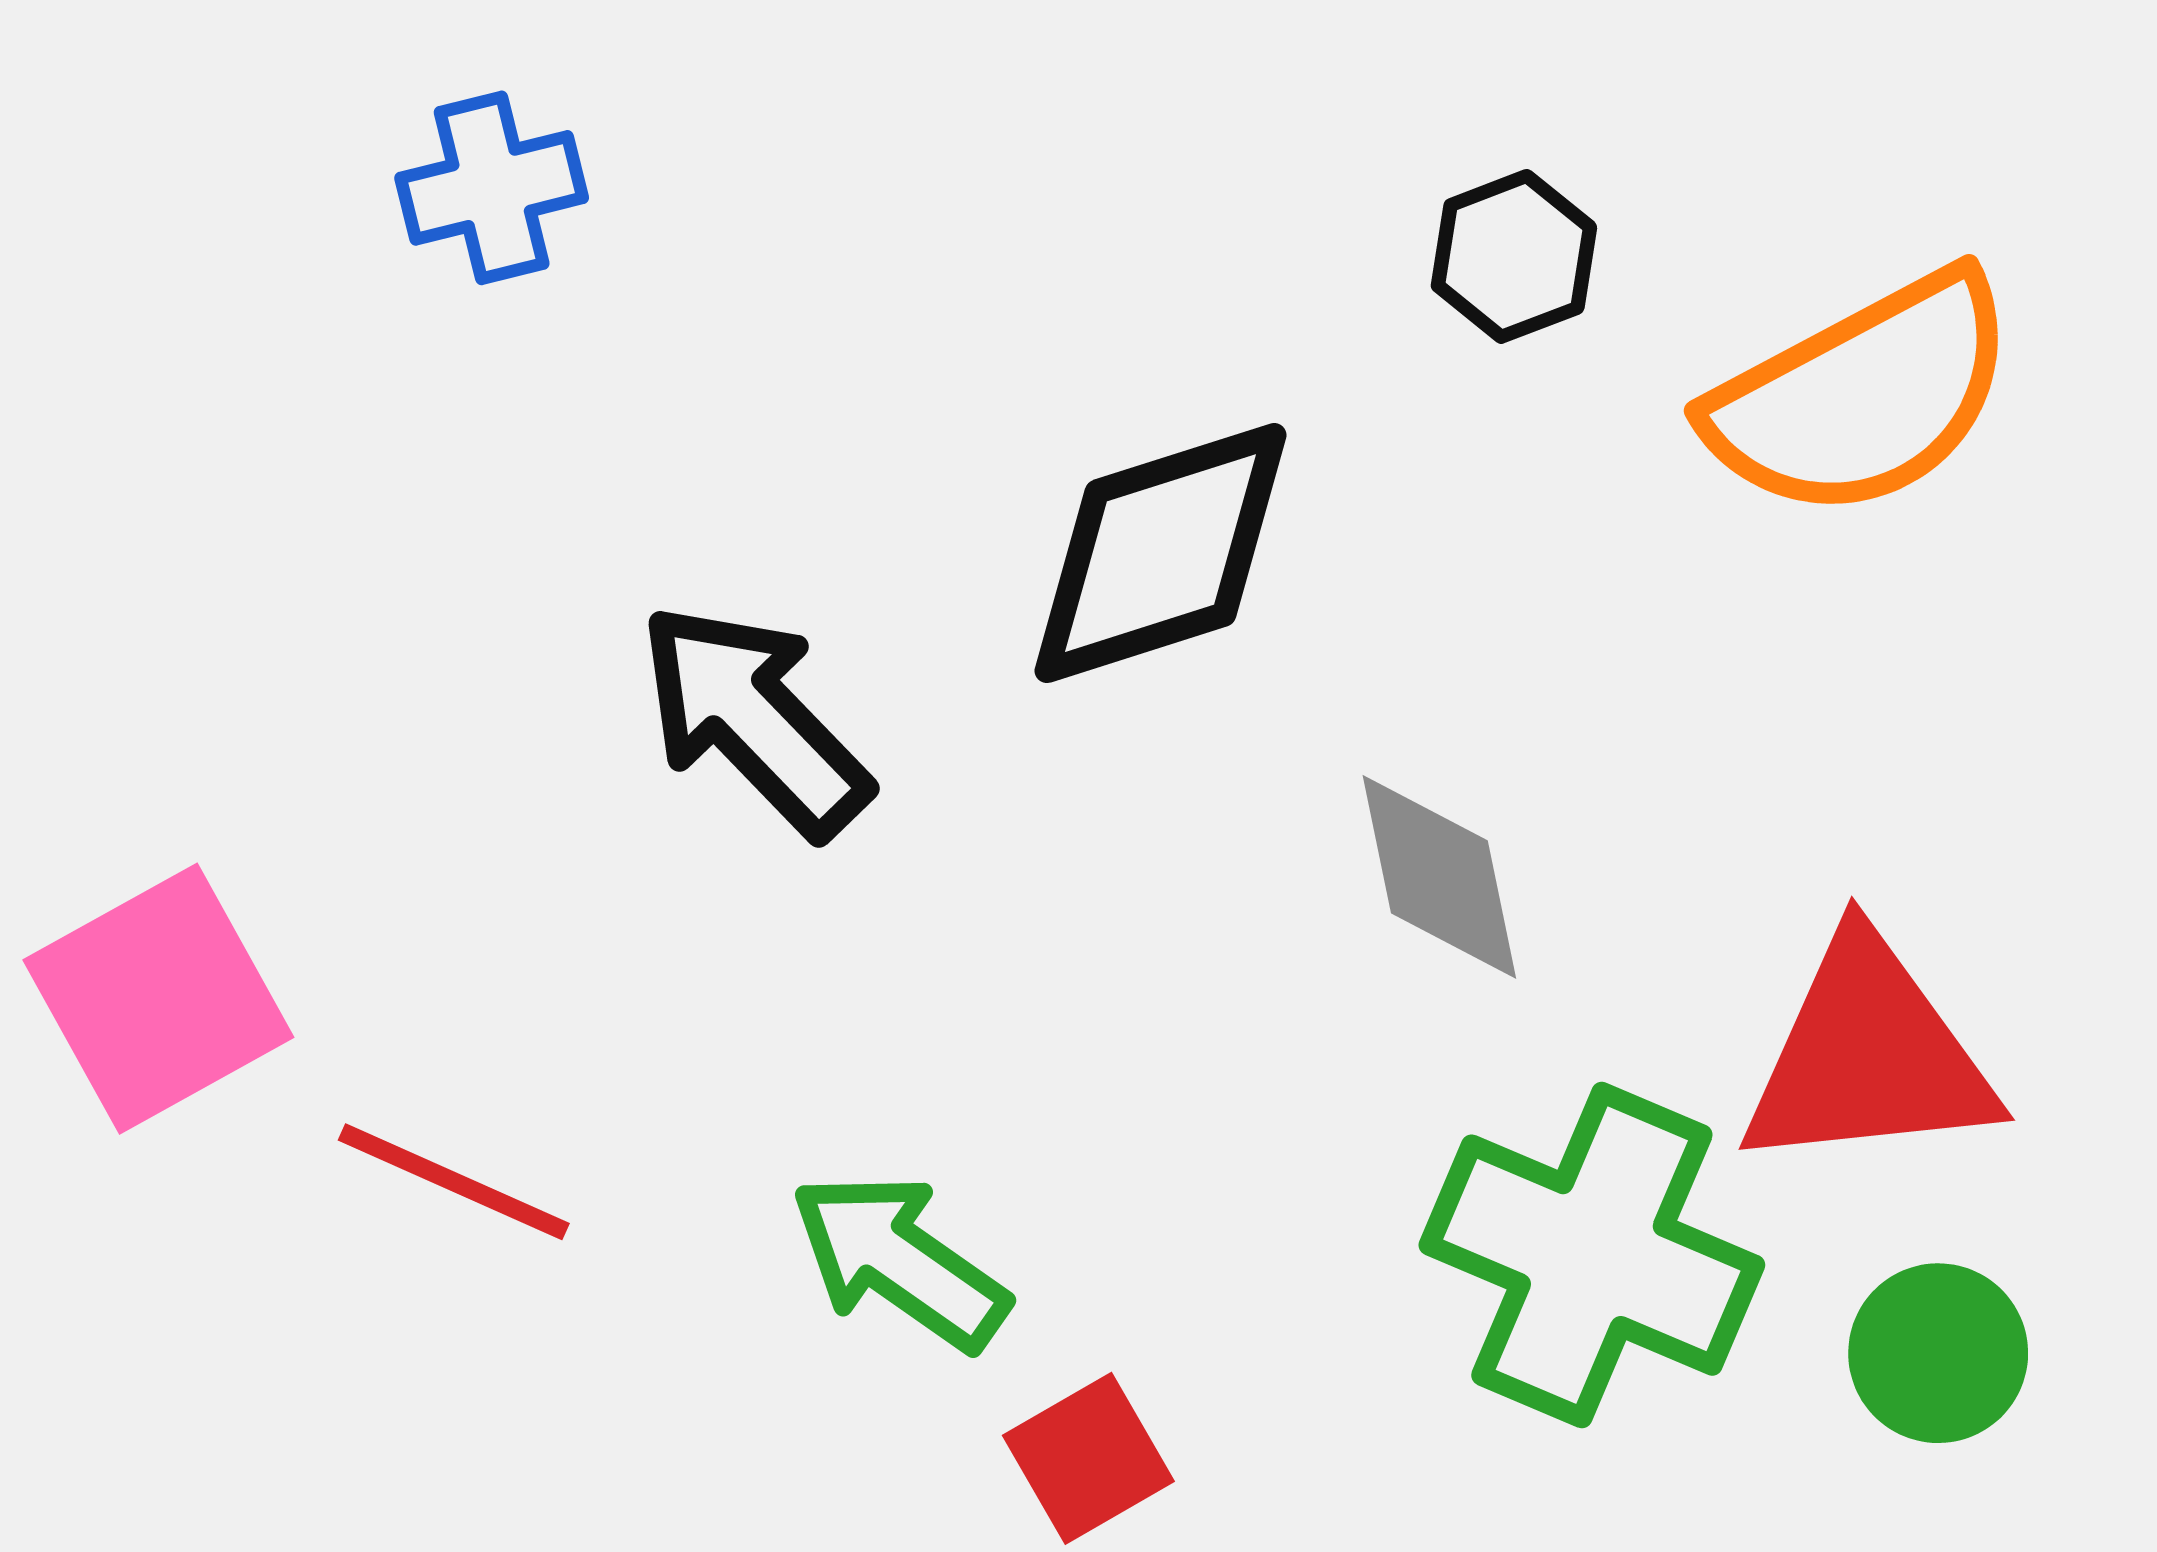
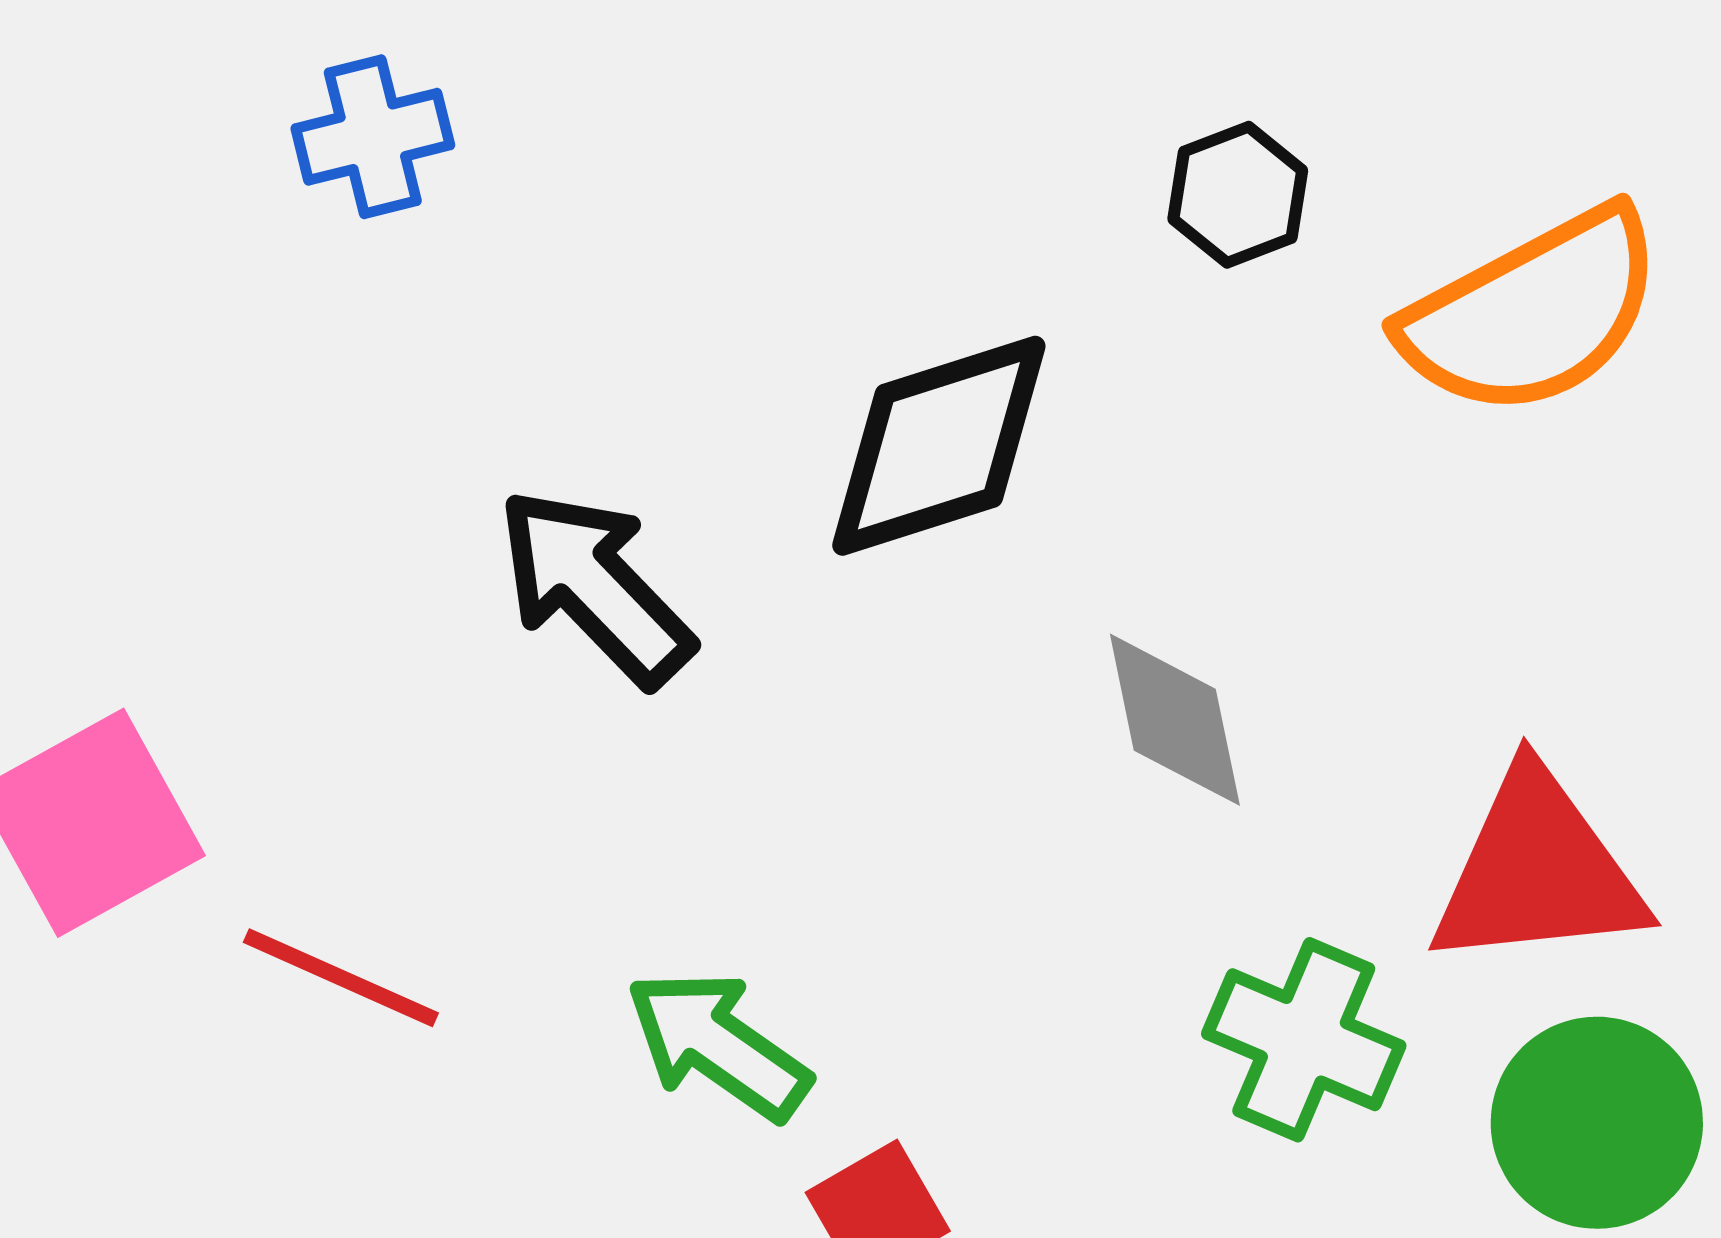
green cross: (1592, 1255) -> (1304, 1040), size x0.7
green circle: (1938, 1353) -> (1597, 1123), size x1.4

